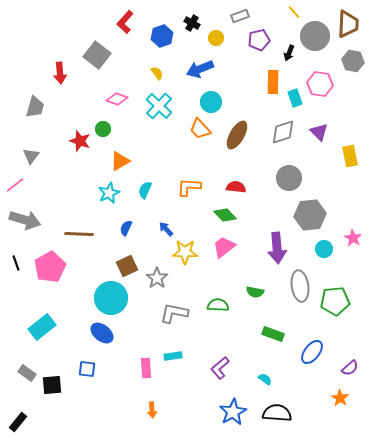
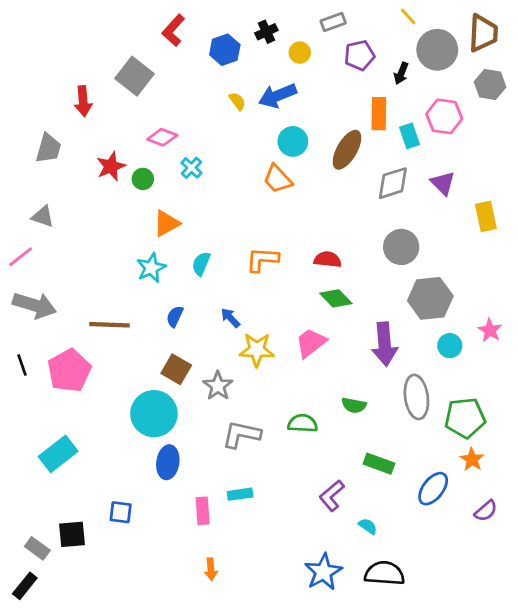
black cross: (192, 23) -> (266, 32), turned 35
yellow semicircle: (157, 73) -> (237, 101), moved
cyan cross: (159, 106) -> (191, 168), moved, size x0.6
brown ellipse: (237, 135) -> (347, 150), moved
red star: (80, 141) -> (111, 166), moved, turned 30
gray triangle: (31, 156) -> (43, 216), turned -48
green diamond: (225, 215) -> (336, 298), moved
brown square: (127, 266) -> (176, 369), turned -35
blue ellipse: (102, 333) -> (168, 462), moved, turned 60
purple L-shape: (220, 368) -> (332, 496), moved
gray rectangle: (27, 373) -> (37, 548), moved
orange star: (340, 398) -> (472, 459), moved

